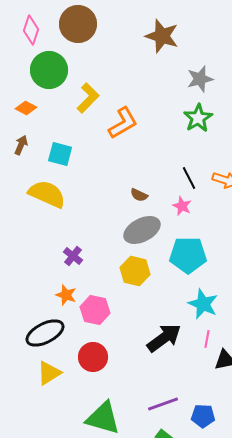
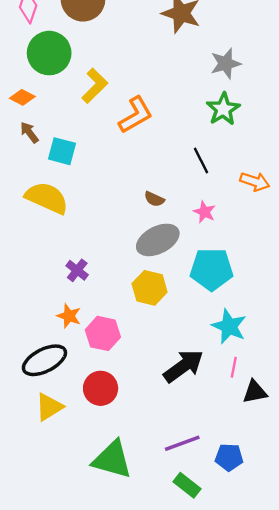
brown arrow: (21, 145) -> (29, 132), moved, turned -60
black line: (189, 178) -> (201, 161), moved

